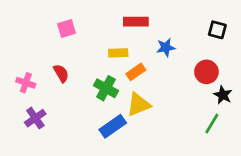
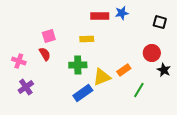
pink square: (67, 28) -> (49, 36), moved
blue star: (166, 47) -> (122, 13), moved
orange rectangle: (136, 72) -> (124, 70), moved
green cross: (106, 88) -> (78, 65), turned -30
green line: (212, 124) -> (139, 90), moved

